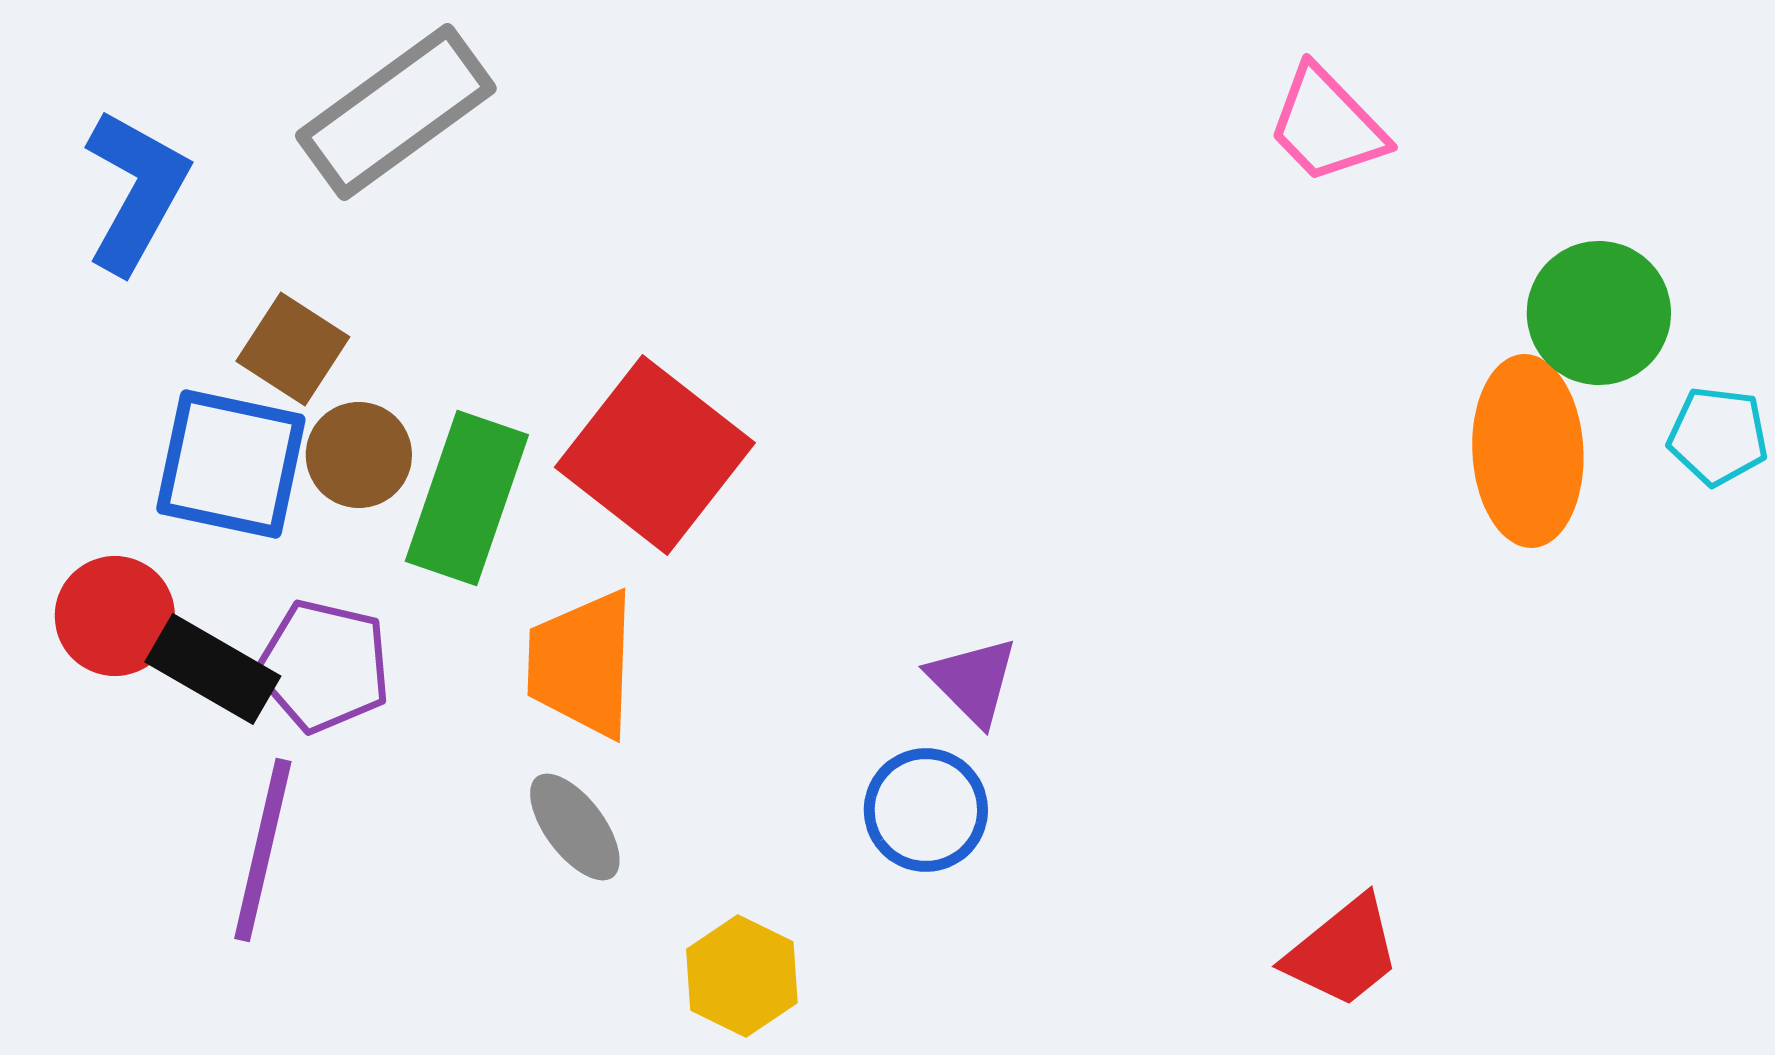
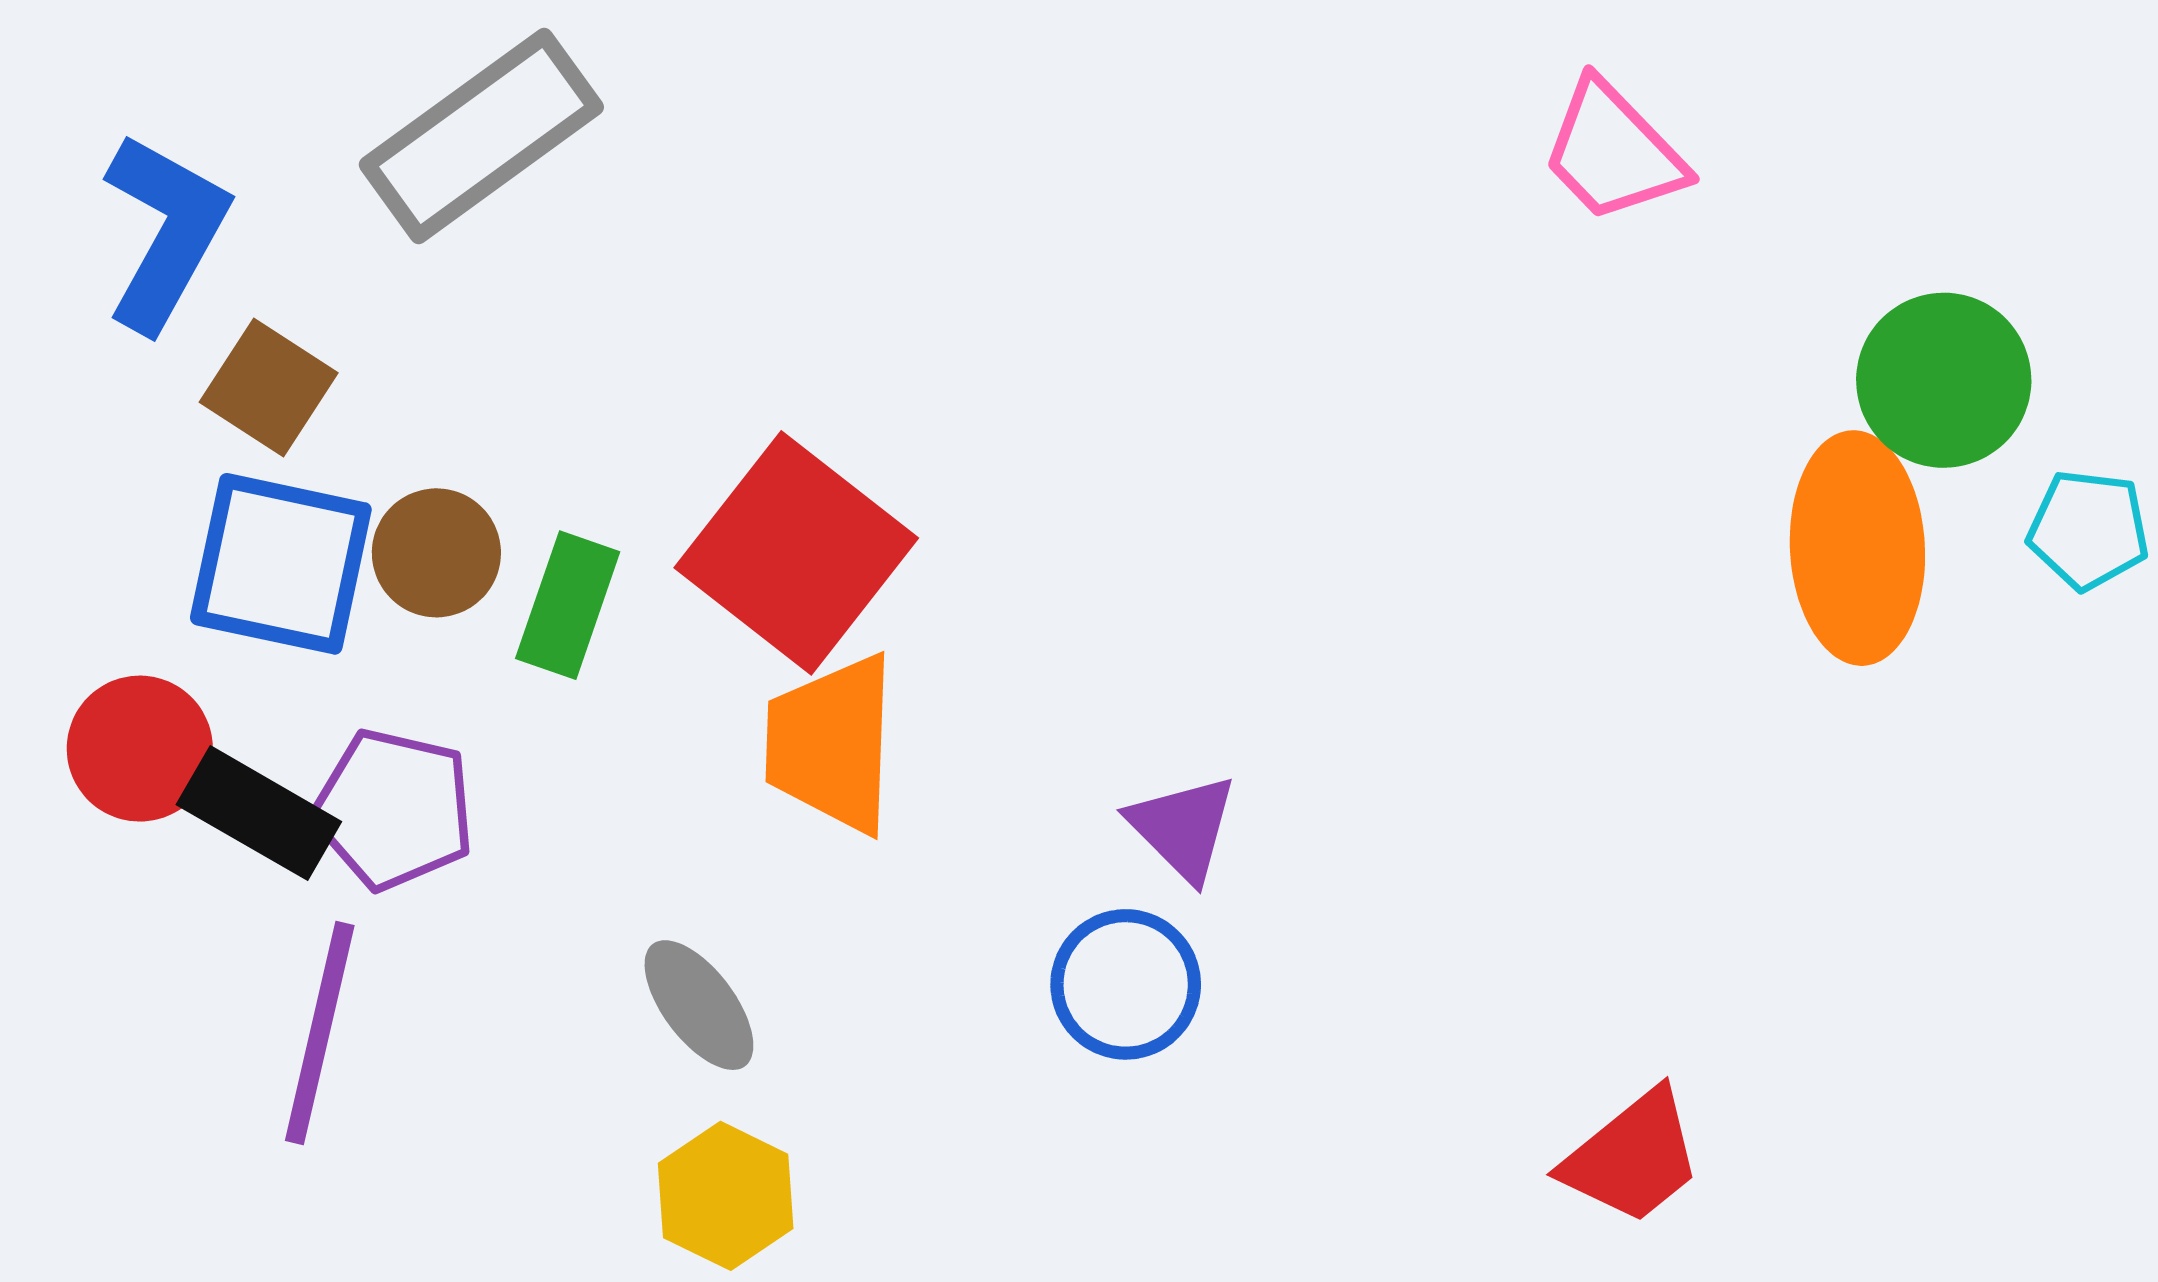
brown square: (293, 349) -> (269, 388), moved
green rectangle: (467, 498) -> (568, 605), size x0.7
orange trapezoid: (582, 664) -> (831, 744), moved
yellow hexagon: (742, 976) -> (726, 1196), moved

